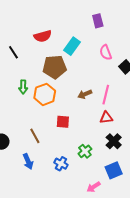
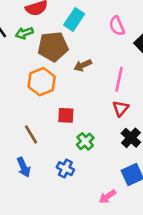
green arrow: (23, 87) -> (24, 33), moved, turned 72
brown arrow: (85, 94) -> (83, 65), moved
red triangle: (106, 118) -> (121, 108), turned -40
green cross: (85, 151) -> (85, 141), moved

